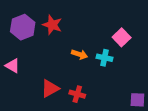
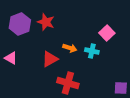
red triangle: (50, 88) -> (50, 59), moved
red cross: (77, 94) -> (68, 83), size x1.5

